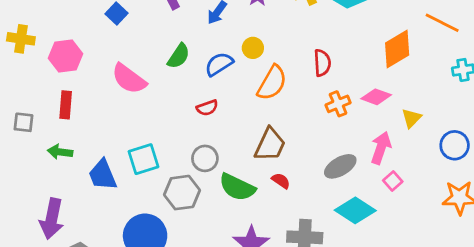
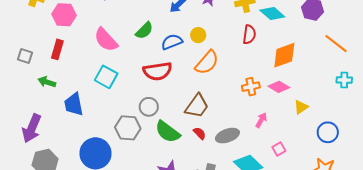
orange diamond: (397, 49) -> (284, 55), moved
red semicircle: (322, 63) -> (249, 34), moved
red semicircle: (207, 108) -> (157, 71), size x1.8
pink arrow: (381, 148) -> (261, 120), moved, size x0.7
cyan square: (144, 159) -> (106, 77), moved, turned 35
gray ellipse: (340, 166) -> (227, 136), moved

